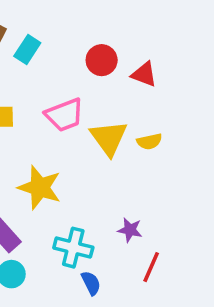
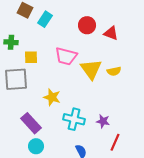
pink trapezoid: (64, 115) -> (66, 56), turned 35
yellow star: (40, 187) -> (52, 97), size x0.7
cyan cross: (73, 248) -> (74, 119), moved

